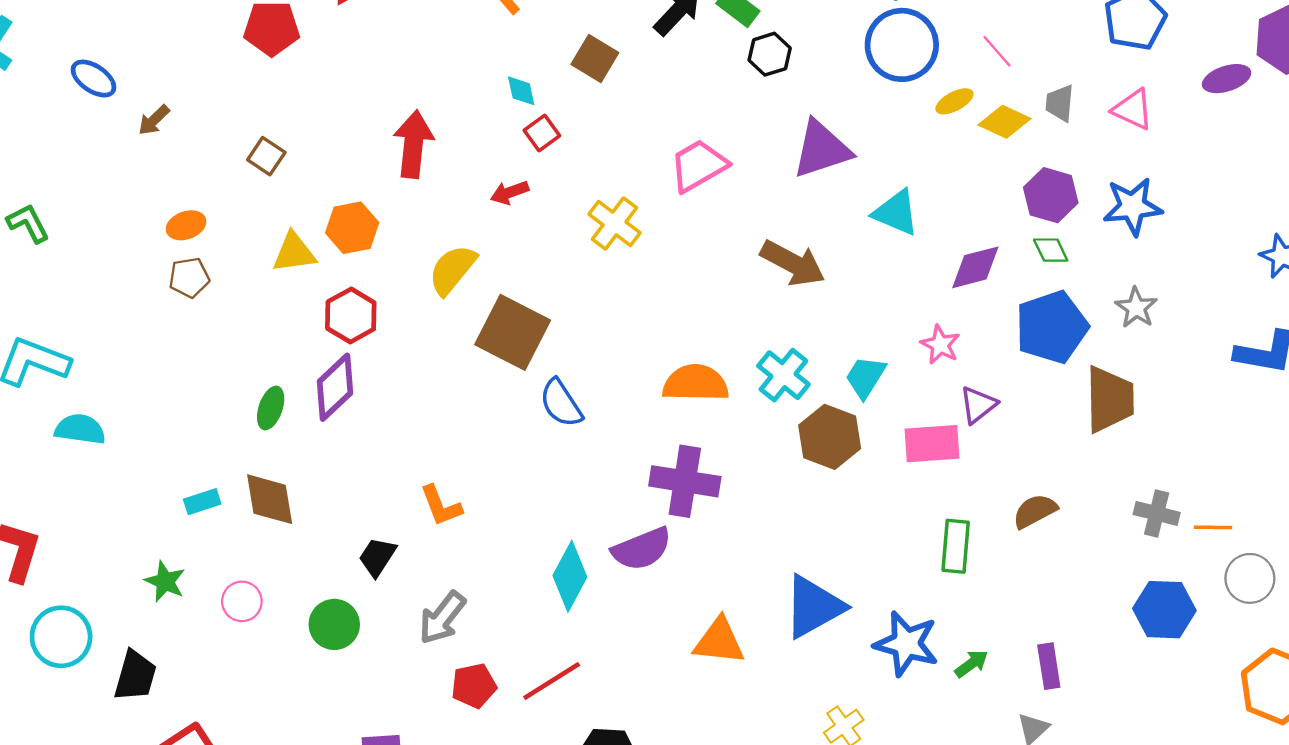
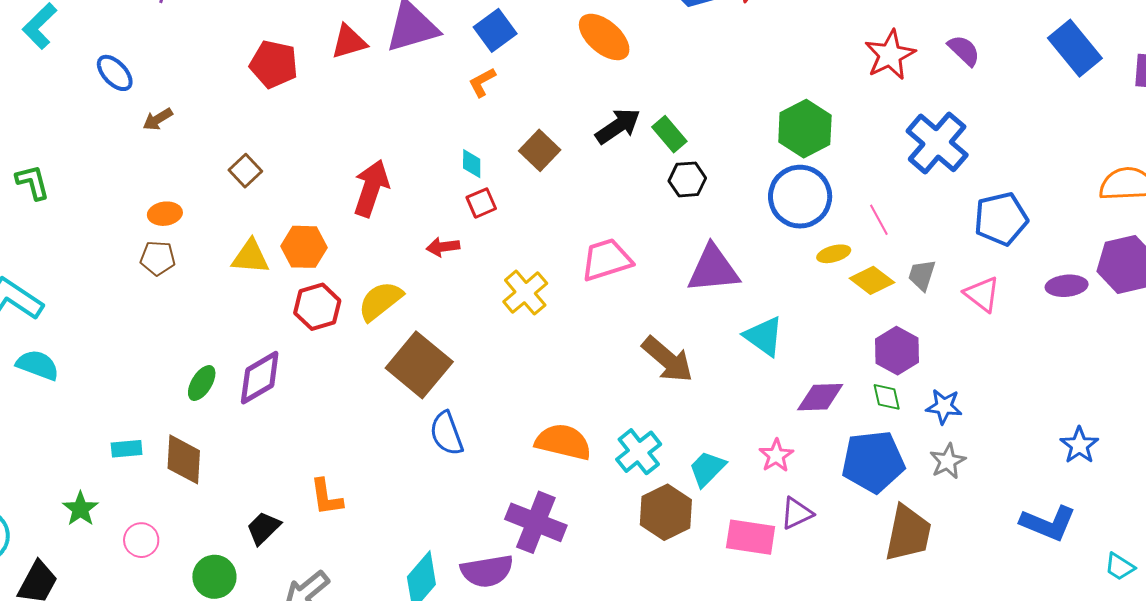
blue star: (1133, 206) -> (944, 406), moved, size x0.7
red hexagon: (351, 315) -> (317, 307), moved

